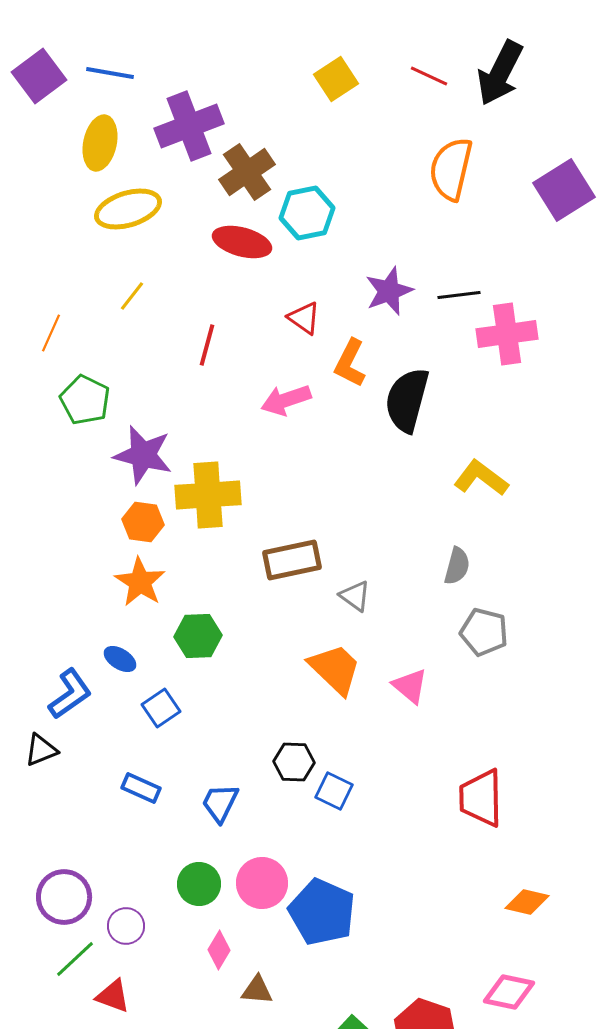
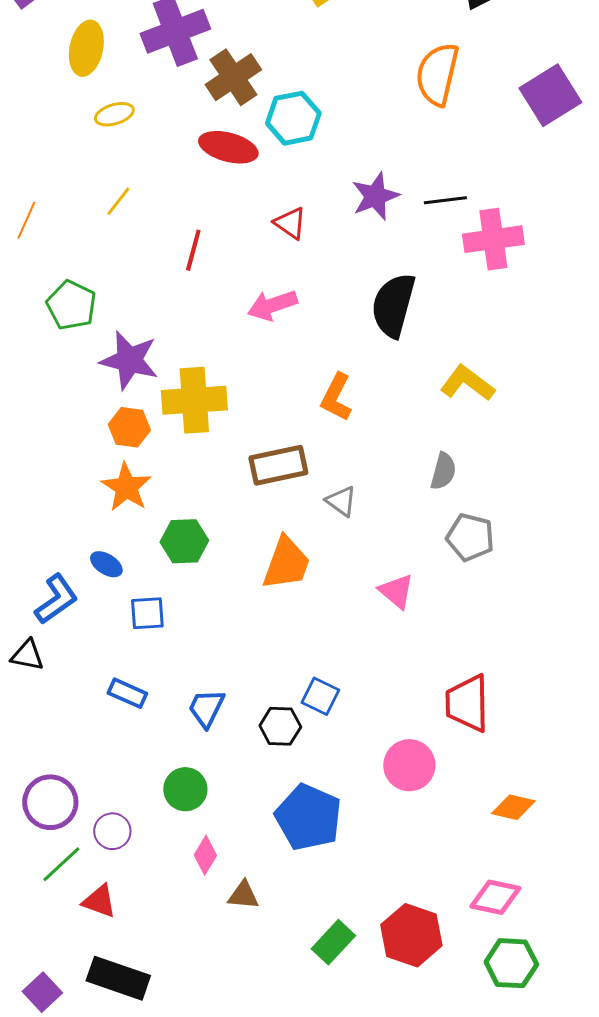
yellow ellipse: (128, 209) -> (114, 114), size x0.6
orange line: (51, 333) -> (26, 220), moved
orange L-shape: (350, 363) -> (336, 397), moved
orange trapezoid: (335, 669) -> (286, 563), moved, turned 66
blue square: (161, 708) -> (147, 613), turned 30
black triangle: (41, 750) -> (27, 655), turned 33
black hexagon: (294, 762) -> (280, 726), moved
pink circle: (262, 883) -> (409, 765), moved

